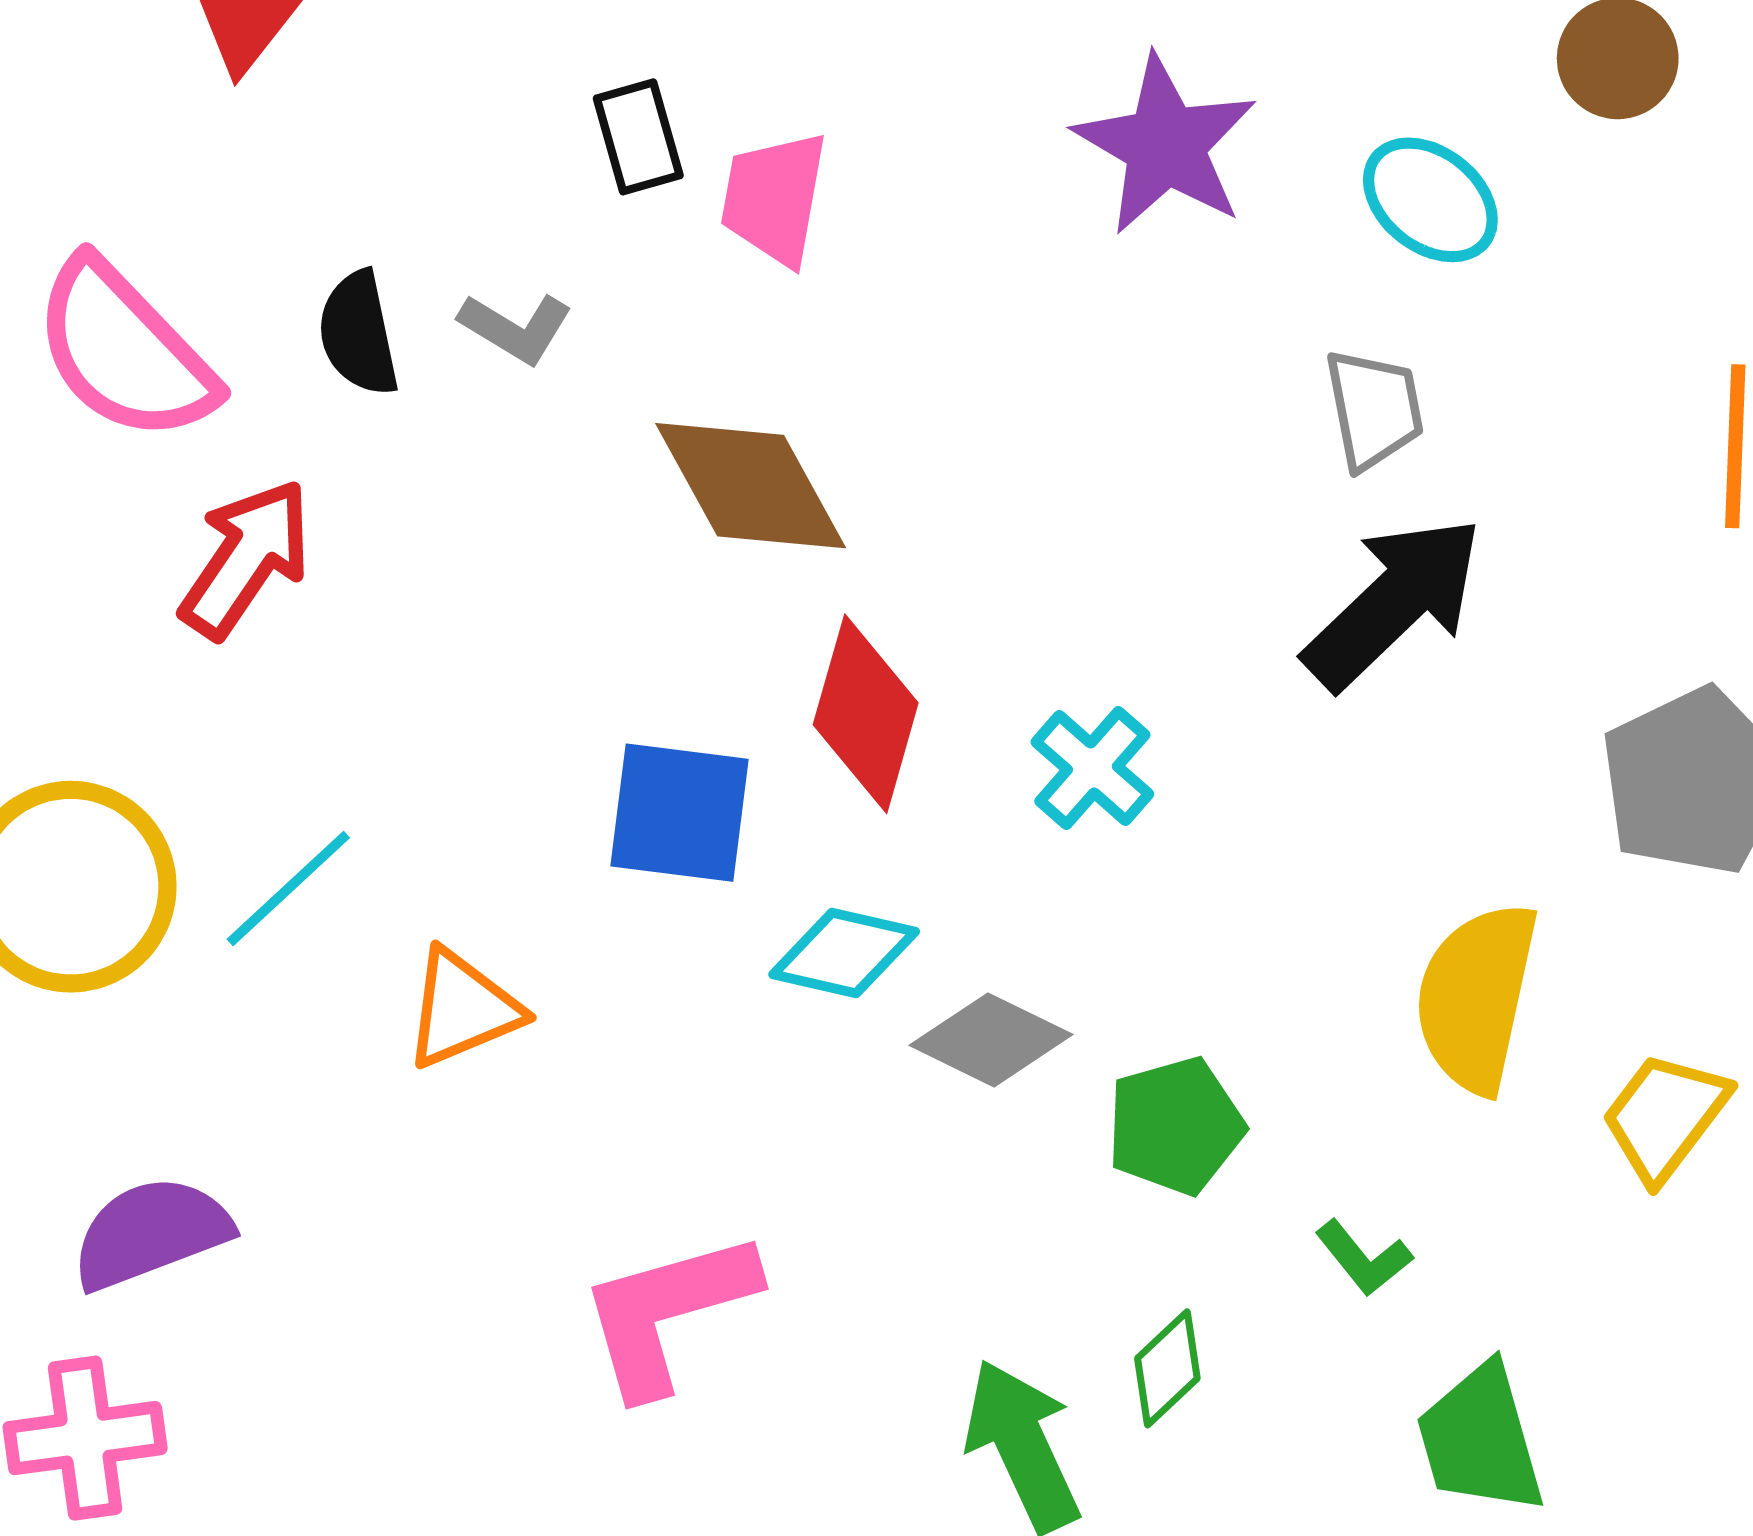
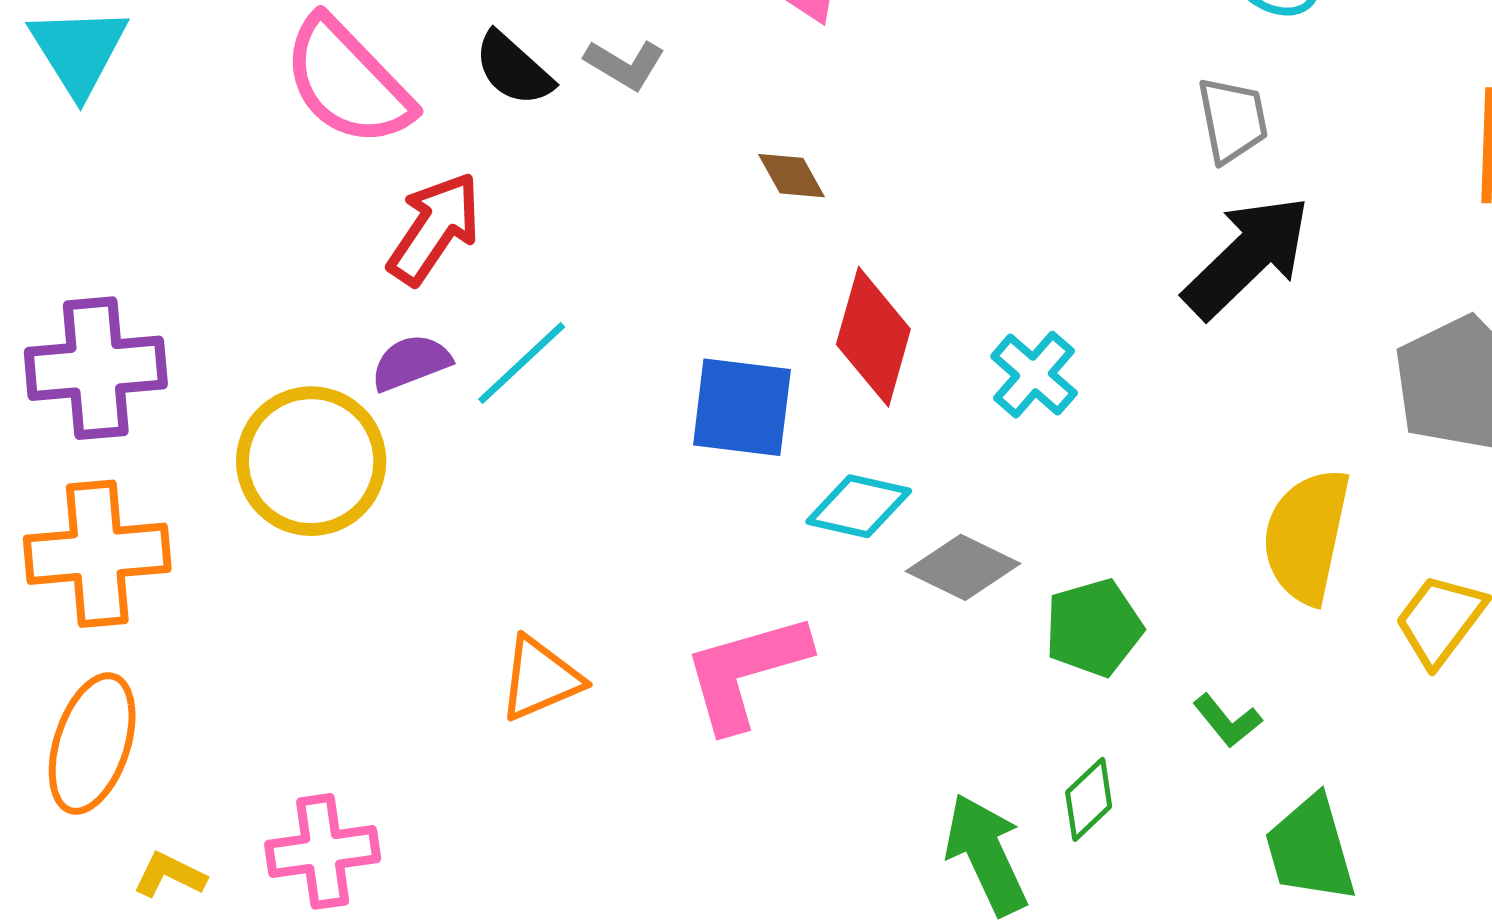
black semicircle: (358, 334) -> (513, 69), turned -36
brown diamond: (751, 486) -> (792, 176), size x0.5
cyan line: (288, 889) -> (522, 363), moved
orange triangle: (463, 1009) -> (540, 679), moved
purple semicircle: (151, 1233) -> (411, 363), moved, size x0.7
pink L-shape: (668, 1312) -> (746, 672), moved

